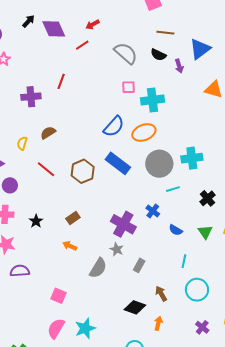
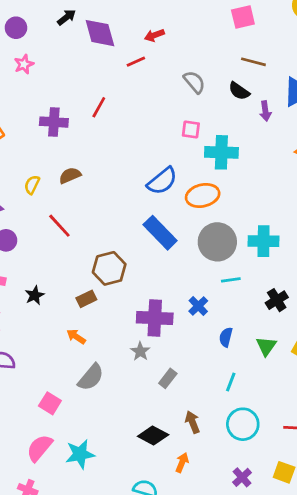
gray semicircle: (126, 53) -> (194, 82), size x0.7
brown hexagon: (83, 171) -> (109, 268), moved
purple cross: (123, 224) -> (155, 318), turned -35
blue semicircle: (176, 230) -> (226, 337), turned 64
gray semicircle: (98, 268) -> (91, 377), moved

